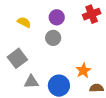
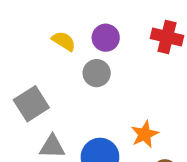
red cross: (92, 14) -> (167, 37), turned 30
yellow semicircle: (24, 22) -> (64, 41), moved

